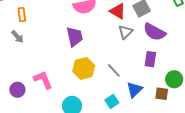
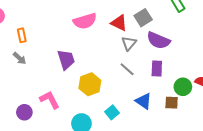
purple trapezoid: (75, 37) -> (66, 60), moved
gray line: (114, 70) -> (127, 69), moved
blue triangle: (134, 90) -> (144, 101), turned -36
cyan square: (112, 101) -> (112, 112), moved

